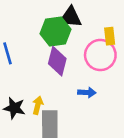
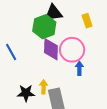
pink circle: (100, 55) -> (72, 50), moved
blue arrow: (87, 92) -> (79, 68), turned -80

